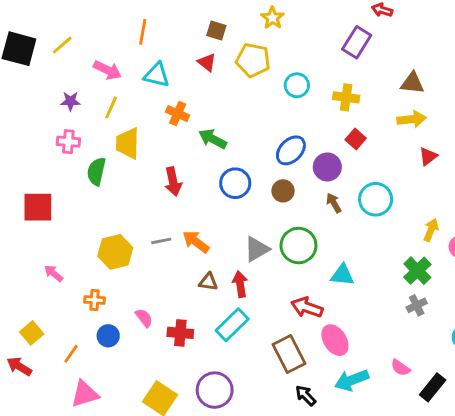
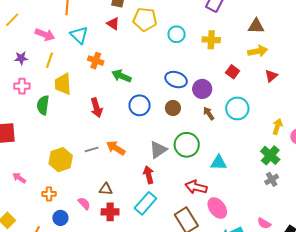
cyan triangle: (157, 75) -> (79, 35), turned 36
red square: (356, 139) -> (233, 72), moved
blue ellipse: (291, 150) -> (176, 80), turned 70
brown triangle: (208, 282) -> (106, 189), moved

